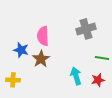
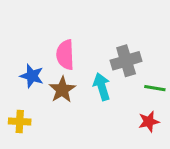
gray cross: (86, 29) -> (126, 61), moved
cyan arrow: (76, 76) -> (102, 87), moved

